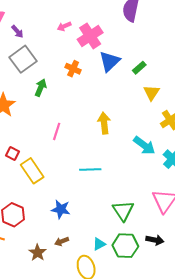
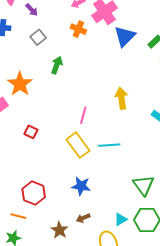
gray square: (23, 59) -> (38, 37), size x0.6
orange cross: (73, 69) -> (78, 29), moved
pink line: (57, 131) -> (83, 115), moved
yellow rectangle: (32, 171) -> (78, 145), moved

